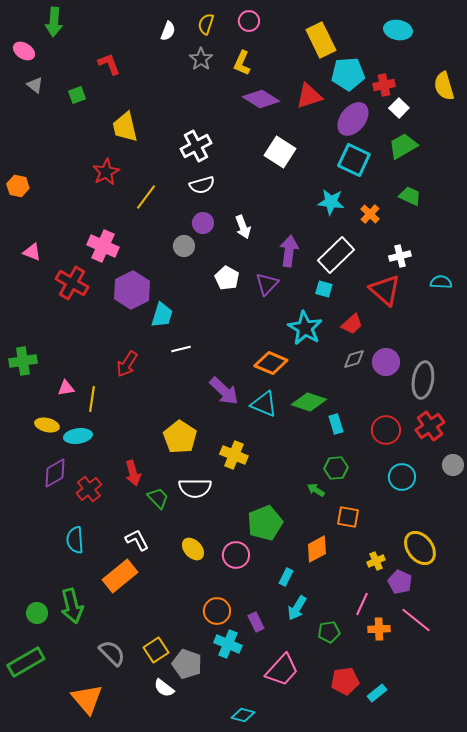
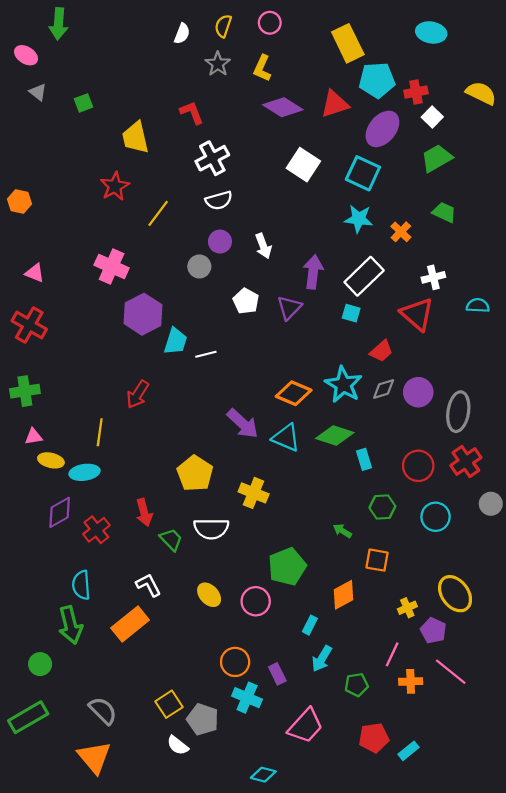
red L-shape: (109, 64) -> (192, 113), moved
yellow semicircle: (444, 86) -> (481, 93), turned 132
cyan square: (354, 160) -> (363, 173), moved
red cross: (72, 283) -> (29, 325), moved
cyan star: (305, 328) -> (343, 385), moved
white line: (181, 349) -> (206, 354), moved
pink triangle: (66, 388) -> (34, 437), moved
green hexagon: (336, 468) -> (382, 507), moved
green arrow: (72, 606) -> (70, 625), moved
gray semicircle: (112, 653) -> (103, 711), moved

